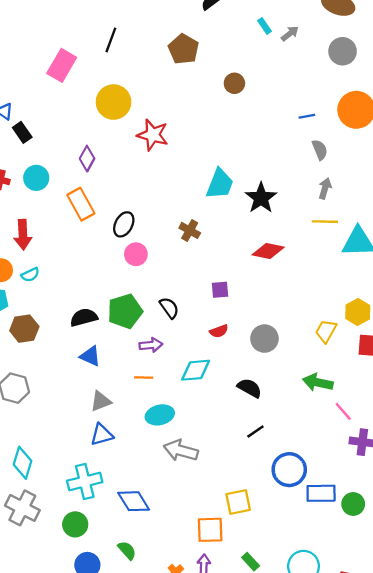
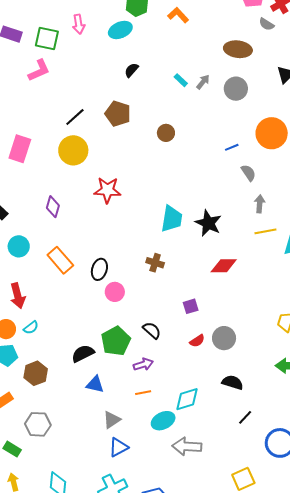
black line: (111, 40) -> (75, 117), moved, turned 40
gray circle: (343, 51) -> (236, 89), moved
yellow circle: (114, 102) -> (73, 150), moved
purple diamond: (87, 159) -> (53, 207), moved
gray circle: (264, 339) -> (224, 338), moved
cyan diamond: (196, 370) -> (187, 399), moved

